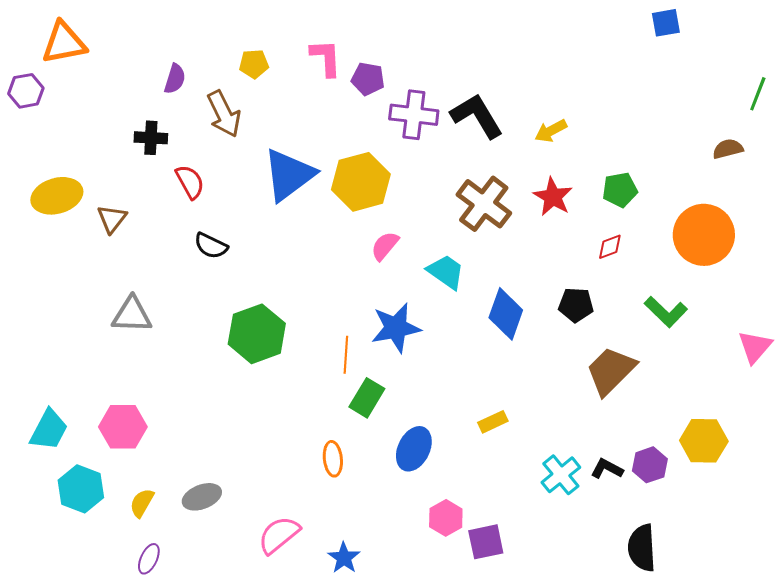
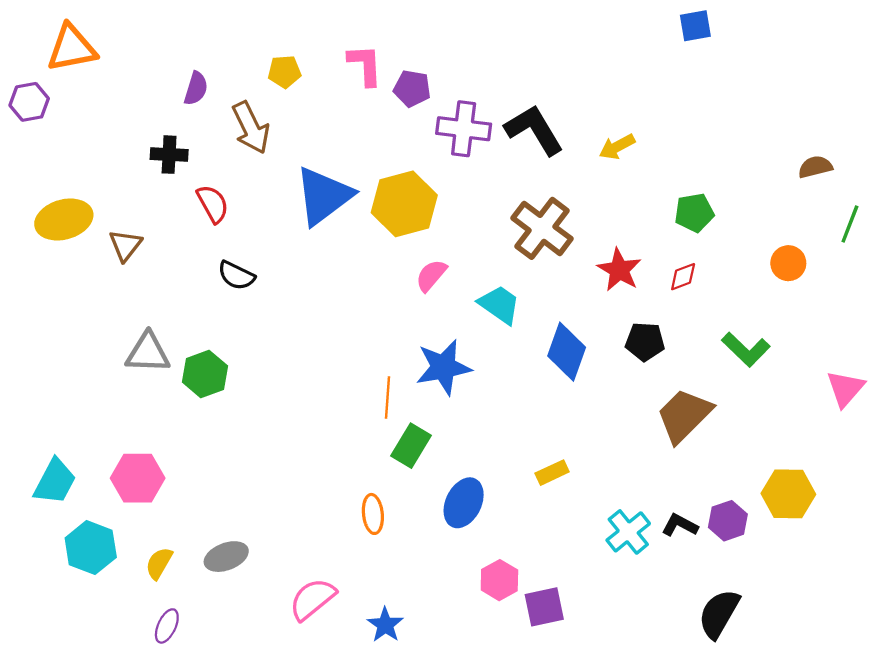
blue square: (666, 23) -> (695, 26), moved
green line: (758, 94) -> (850, 224), moved
red star: (553, 197) -> (619, 270), moved
orange circle: (704, 235) -> (788, 263), size x0.5
green hexagon: (257, 334) -> (205, 374), moved, size x0.7
black semicircle: (642, 548) -> (719, 614), turned 33

